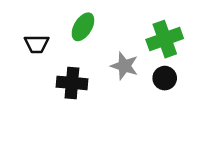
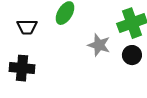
black cross: (72, 83) -> (22, 68), moved

